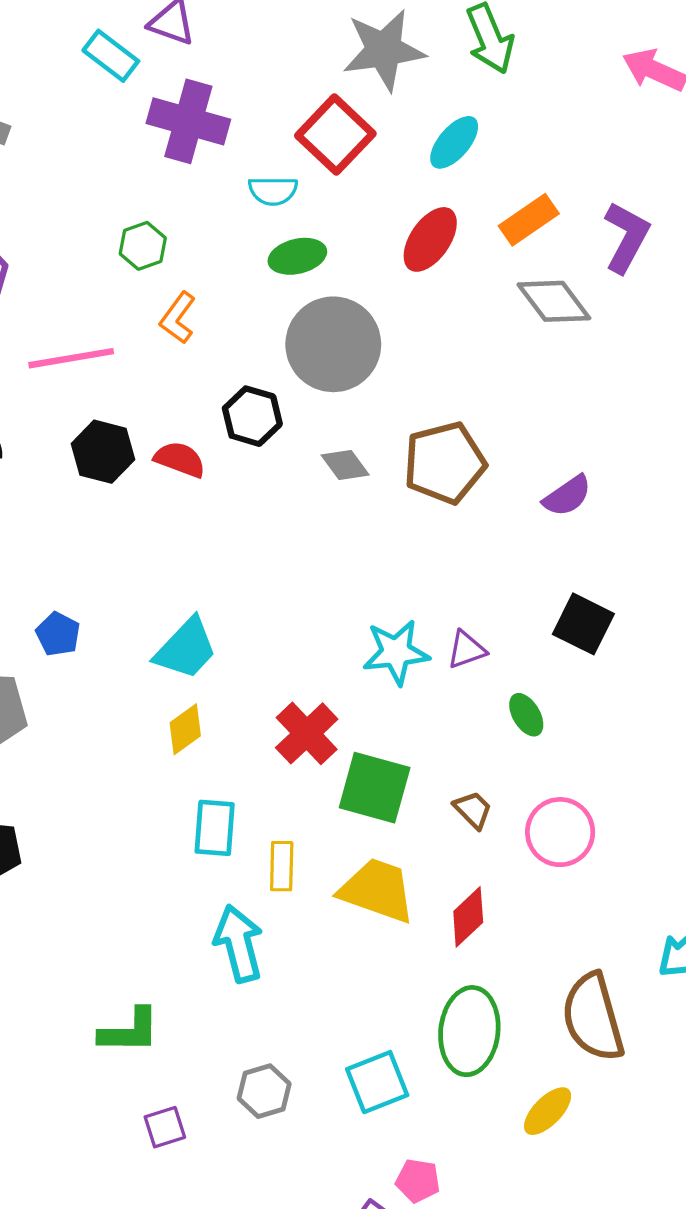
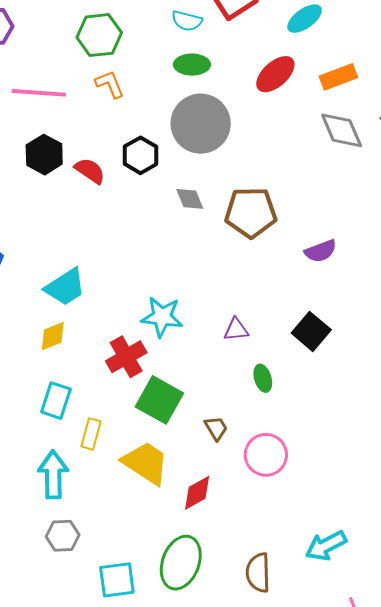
green hexagon: (143, 246) -> (99, 35), size x1.5
orange L-shape: (178, 318) -> (110, 84), turned 108
cyan star: (396, 652) -> (162, 317), moved
brown semicircle: (593, 1017) -> (258, 573), size x0.7
gray hexagon: (264, 1091) -> (63, 536), moved

